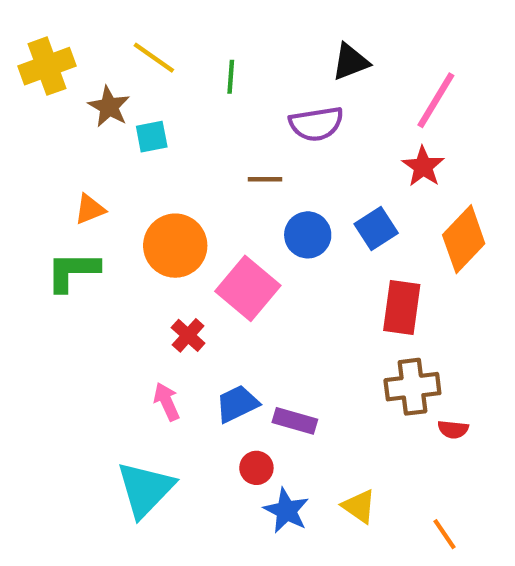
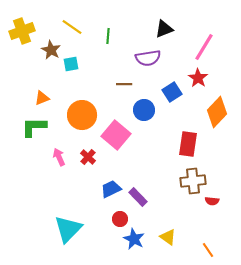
blue square: (376, 229) -> (172, 92), moved
pink arrow: (167, 402) -> (59, 157), moved
purple rectangle: (295, 421) -> (138, 197), turned 30

